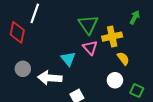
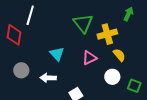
pink triangle: (90, 48) -> (89, 58), moved, turned 49
cyan triangle: (68, 59) -> (57, 54), moved
white arrow: (50, 78) -> (48, 78), size x0.7

